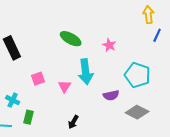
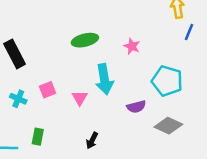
green ellipse: (71, 39) -> (85, 40), turned -40
cyan cross: (13, 100) -> (18, 99), moved

